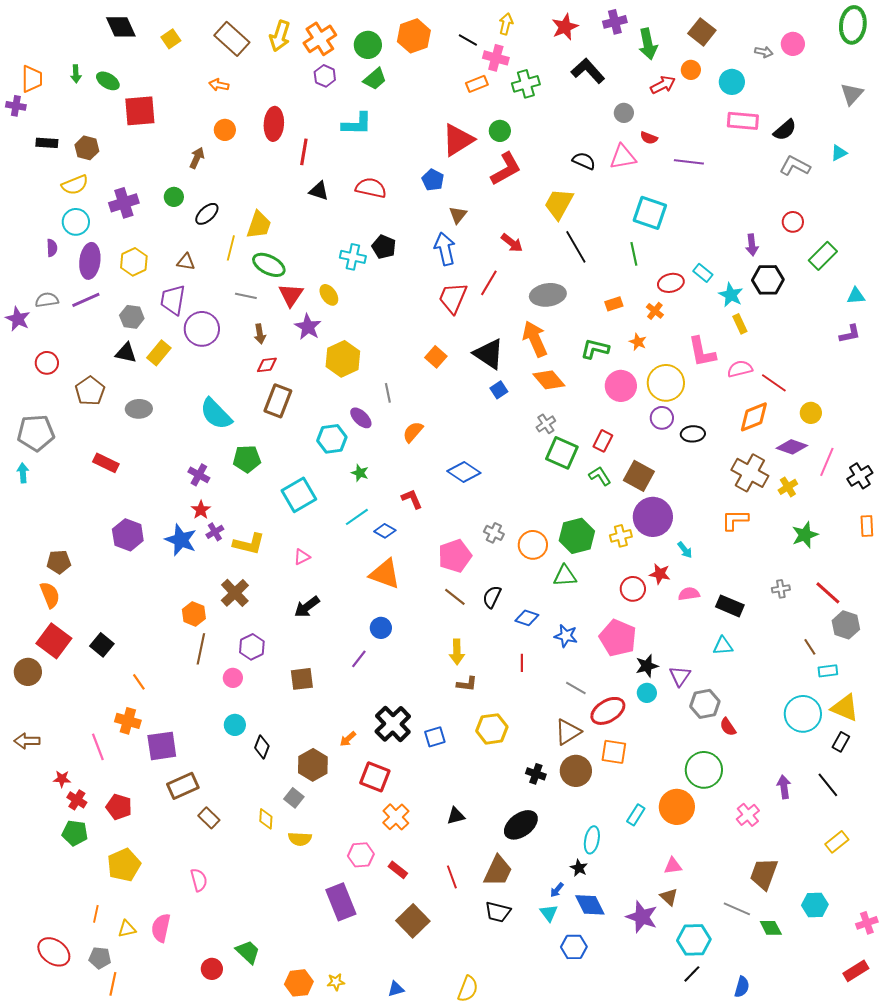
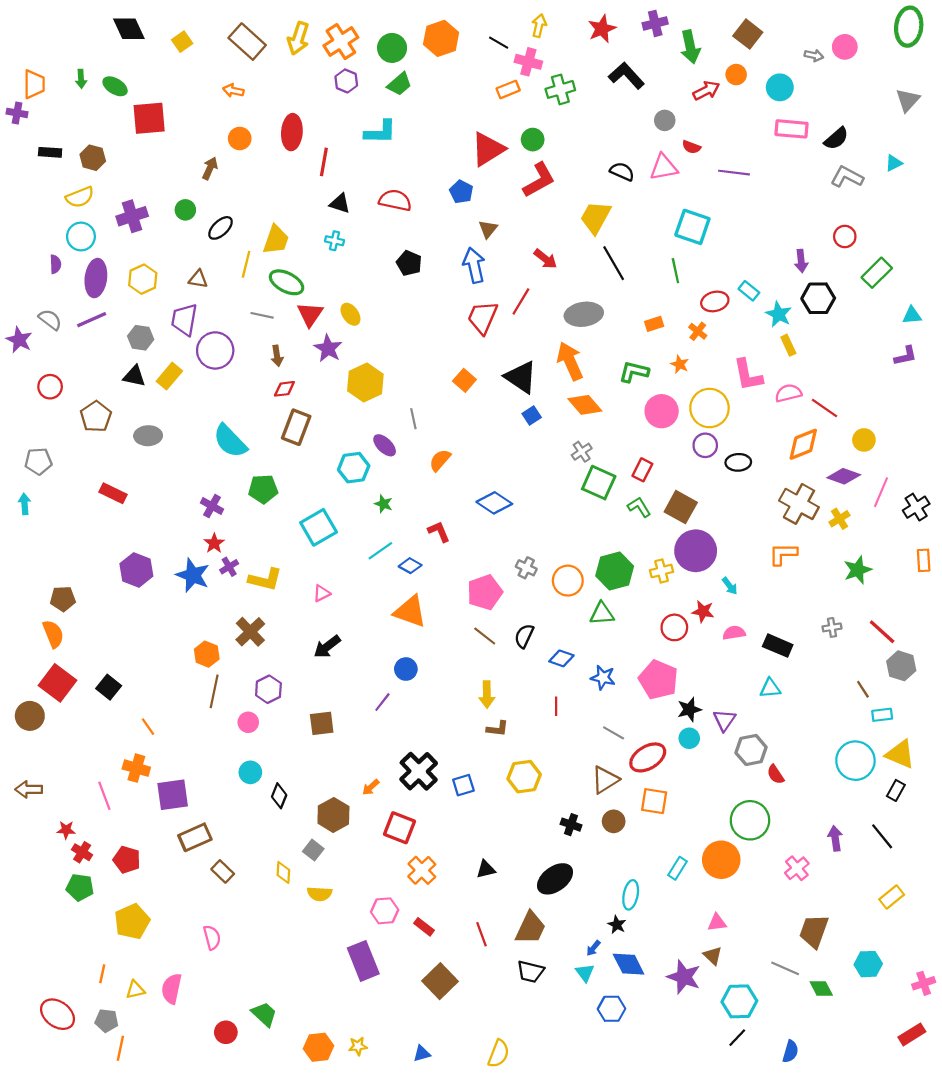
cyan cross: (353, 257) -> (335, 241), moved, size x0.7
gray semicircle: (47, 300) -> (50, 320), turned 45
gray pentagon: (36, 433) -> (38, 461), size x0.7
brown circle: (576, 771) -> (614, 821), size x0.7

